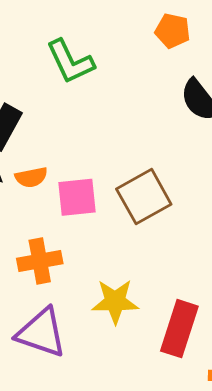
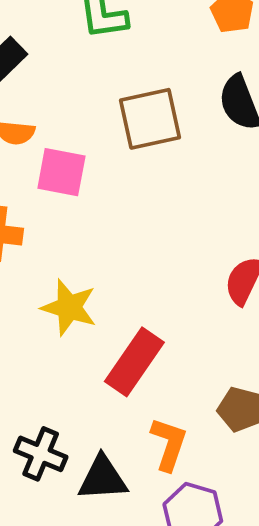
brown square: (144, 197) -> (150, 119), moved

